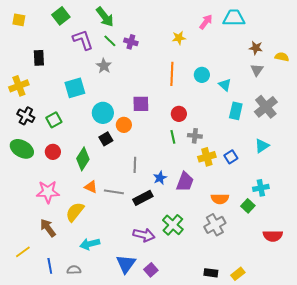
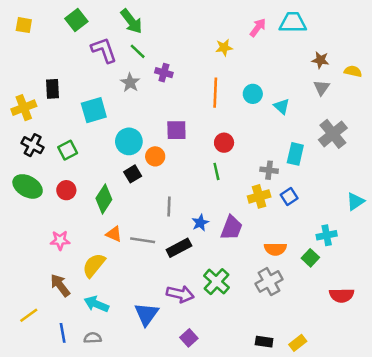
purple cross: (131, 42) -> (164, 73), moved
black rectangle: (39, 58) -> (53, 89), moved
cyan rectangle: (236, 111) -> (295, 154), moved
gray cross: (195, 136) -> (269, 170), moved
cyan triangle: (262, 146) -> (355, 201), moved
pink star: (48, 192) -> (60, 240), size x0.7
cyan arrow: (90, 244) -> (96, 304), moved, turned 36
blue triangle: (126, 264) -> (146, 314), moved

